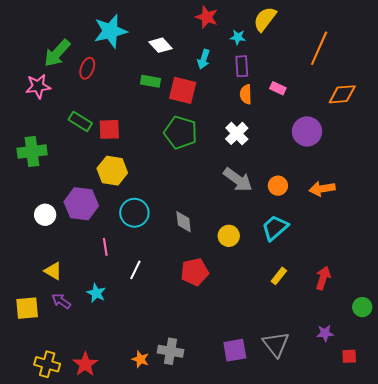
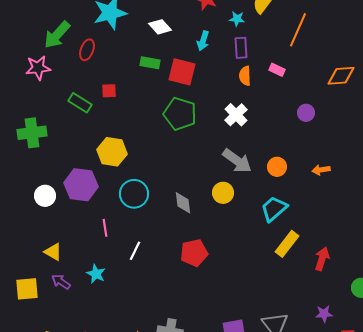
orange line: (319, 48) -> (298, 30), moved
red square: (109, 129) -> (109, 91), moved, size x0.7
purple circle: (307, 131) -> (306, 113), size x0.6
orange arrow: (322, 189) -> (321, 170), size x0.7
yellow circle: (229, 236) -> (223, 193), moved
yellow rectangle: (279, 276) -> (287, 244), moved, size x1.5

